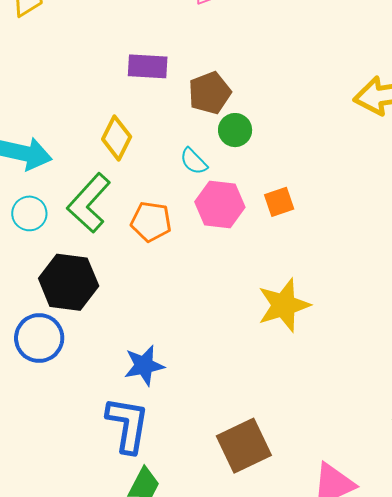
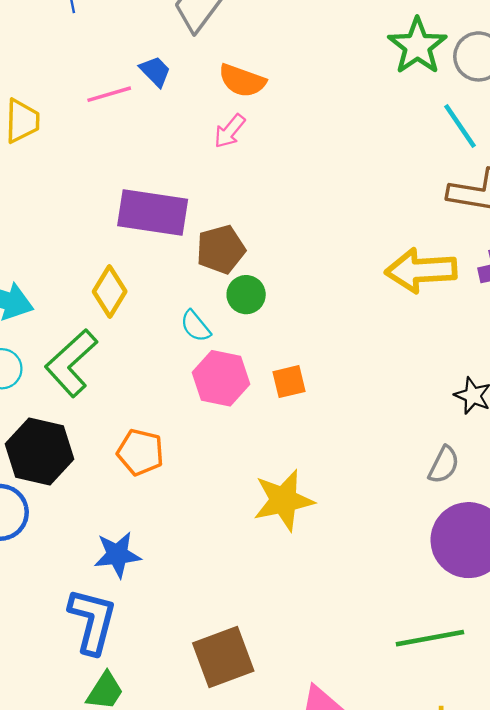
purple rectangle: (148, 66) -> (153, 213), size x1.5
orange pentagon: (151, 222) -> (140, 452), moved

